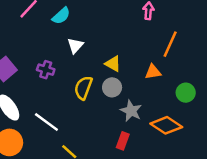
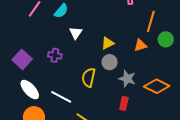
yellow triangle: (113, 64) -> (108, 43), turned -48
yellow semicircle: (83, 88) -> (89, 77), moved
green circle: (186, 93) -> (166, 39), moved

